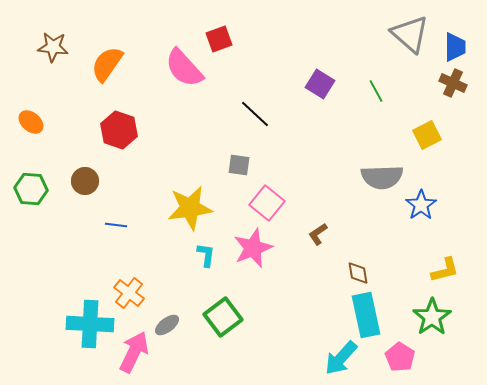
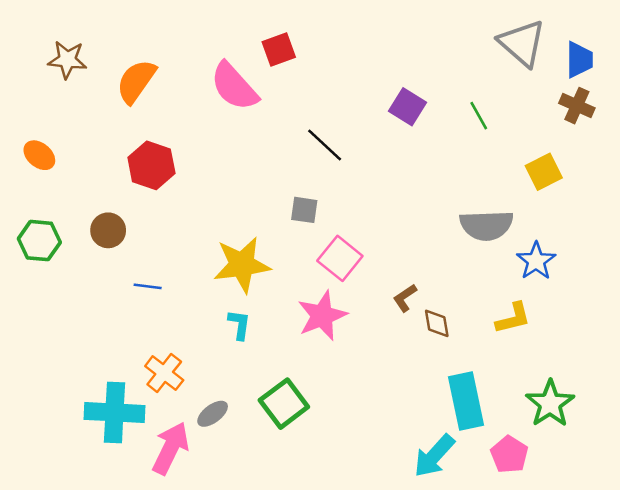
cyan L-shape: (206, 255) -> (239, 325), moved
yellow L-shape: (445, 270) -> (513, 318), moved
brown diamond: (358, 273) -> (437, 323), moved

